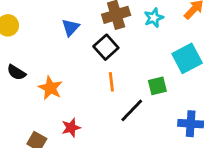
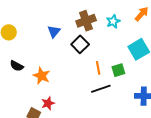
orange line: (111, 82) -> (98, 68), moved
black line: (132, 110) -> (101, 89), turned 30
red star: (71, 128) -> (48, 103), moved

